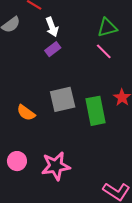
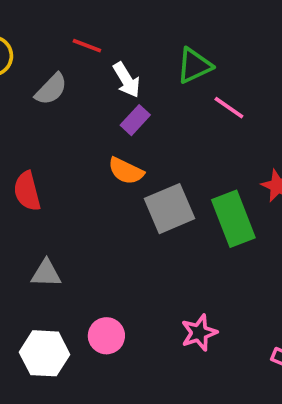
green triangle: (107, 28) -> (194, 66), moved
orange semicircle: (26, 113) -> (126, 171), moved
pink star: (56, 166) -> (199, 333), moved, size x0.7

